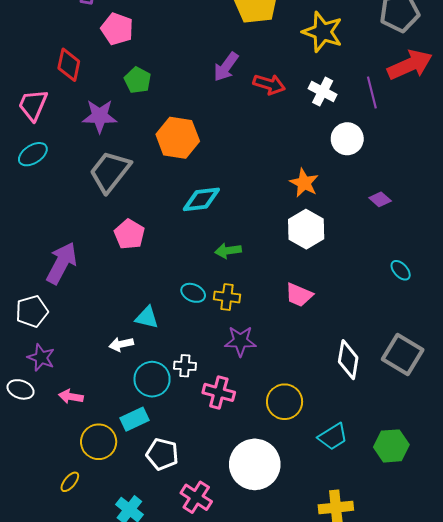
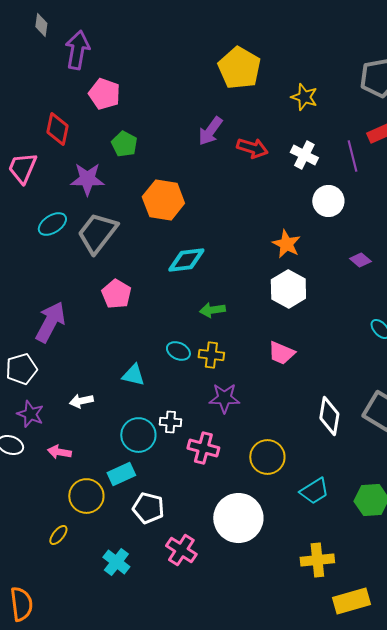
yellow star: (323, 32) -> (304, 97), size x0.7
cyan ellipse: (33, 154) -> (52, 224), moved
white arrow: (121, 344) -> (81, 401), moved

